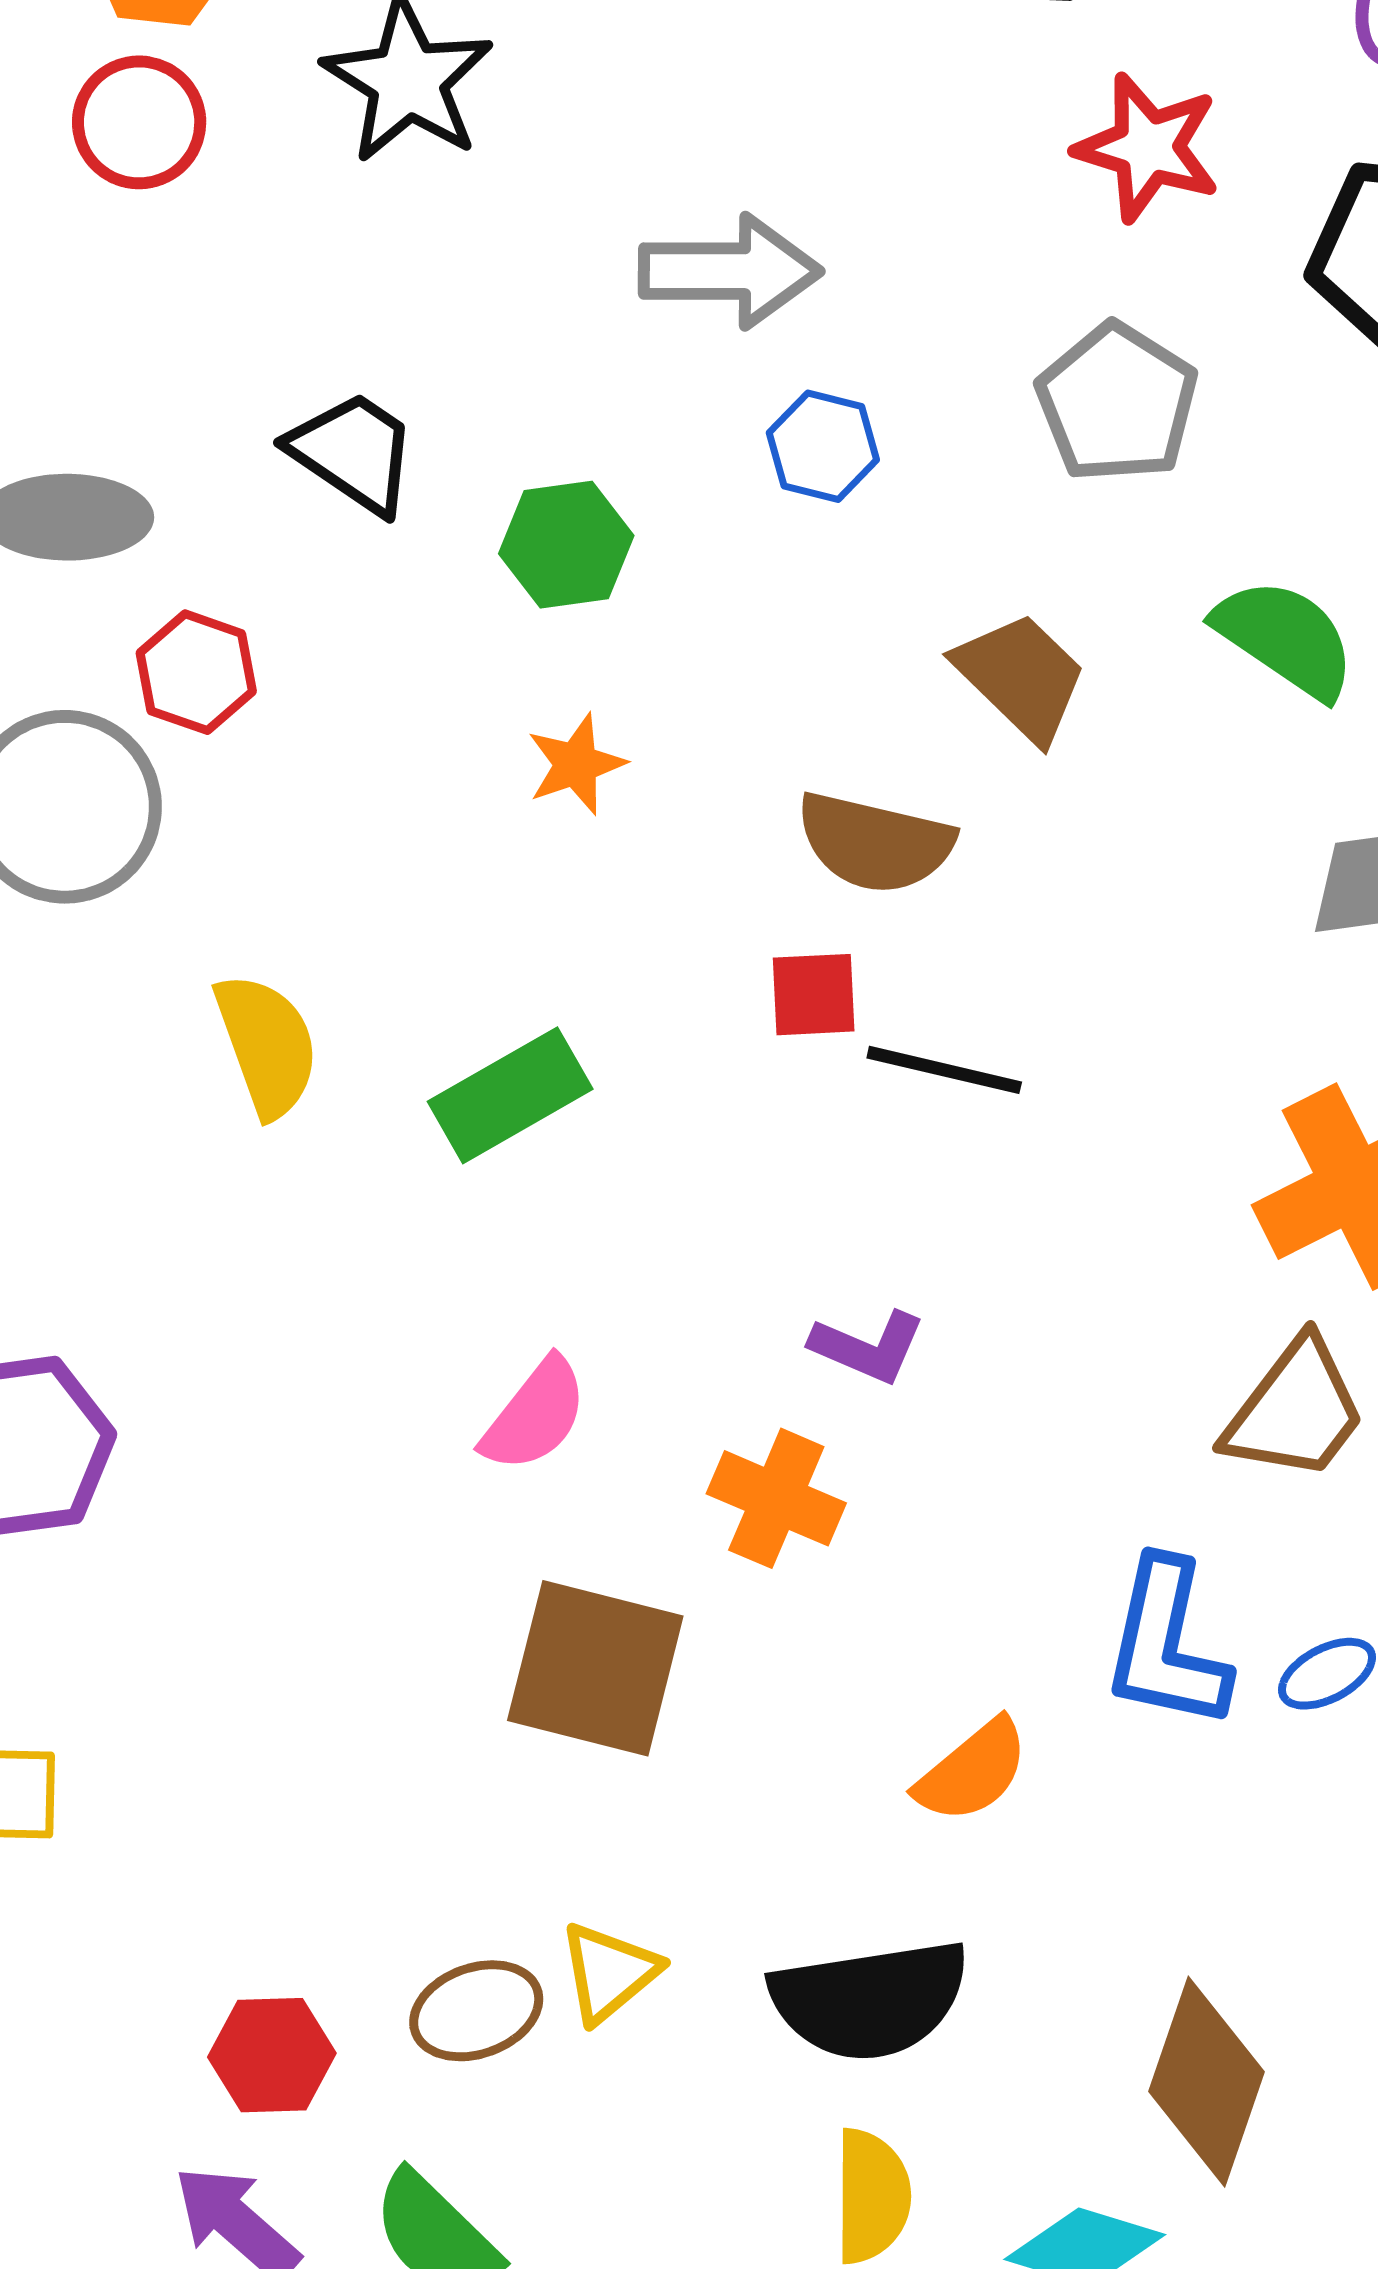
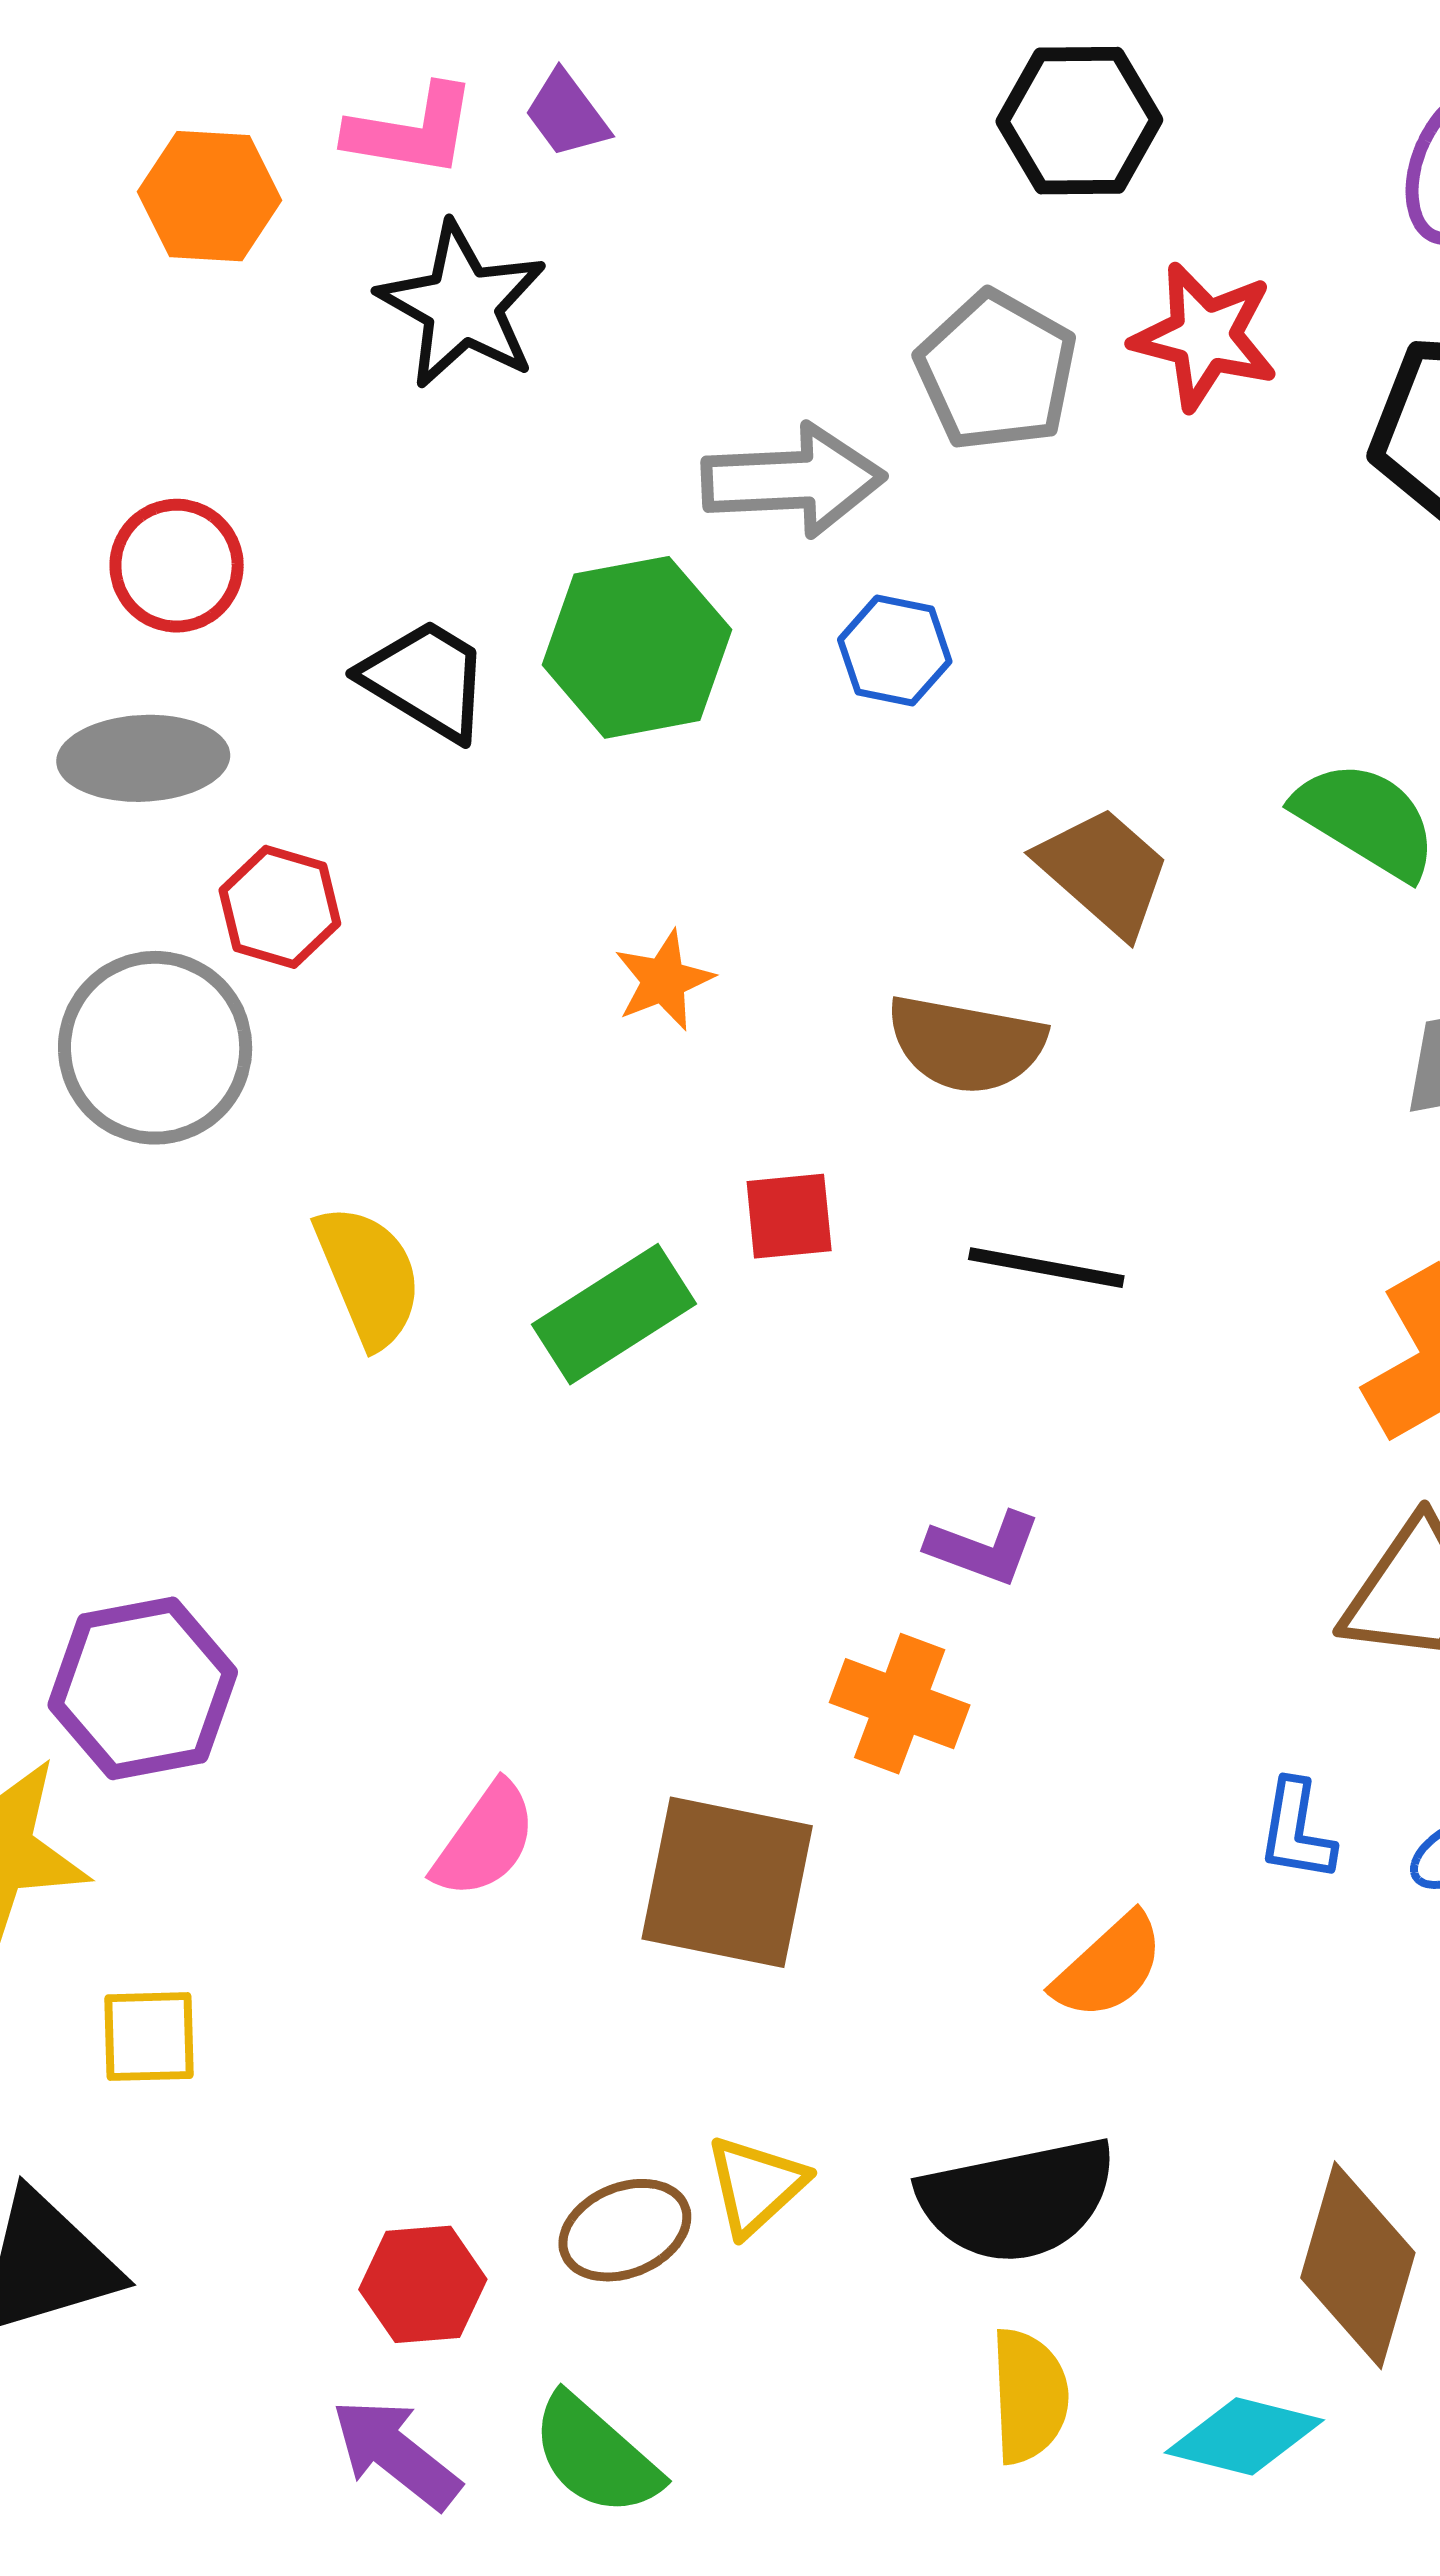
red circle: (139, 122) -> (177, 566), moved
gray pentagon: (1117, 403) -> (997, 371), moved
green hexagon: (566, 545) -> (637, 647), moved, size x1.4
red square: (814, 995) -> (789, 1216), moved
pink semicircle: (535, 1415) -> (485, 1840), moved
blue L-shape: (1167, 1644) -> (1296, 1831), size x0.6

